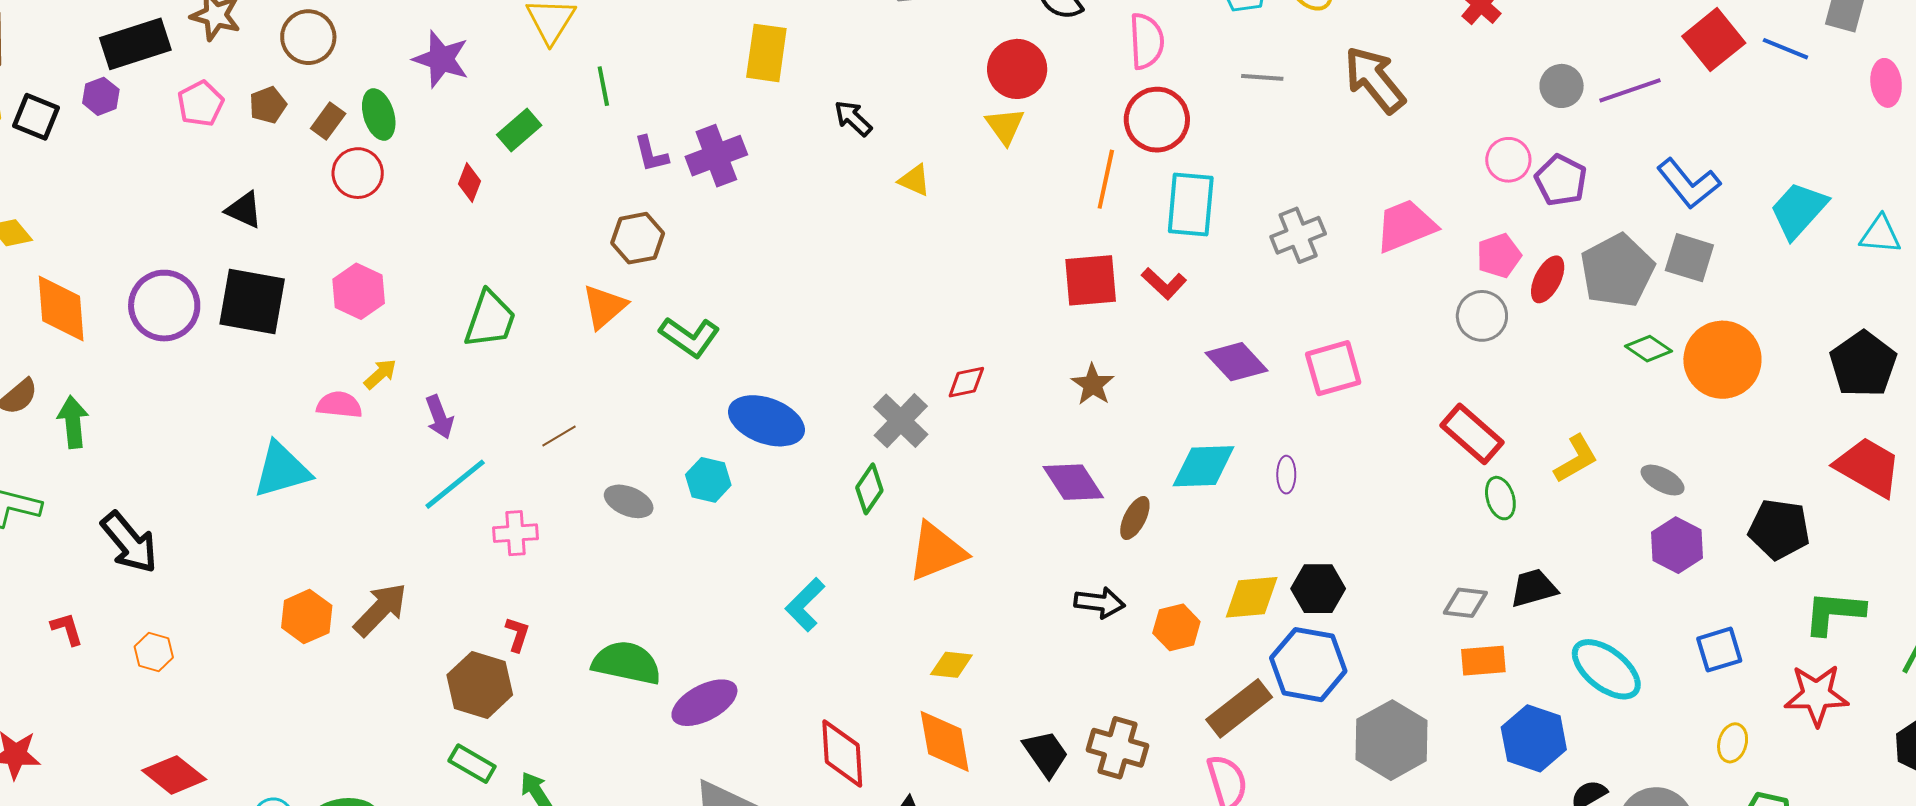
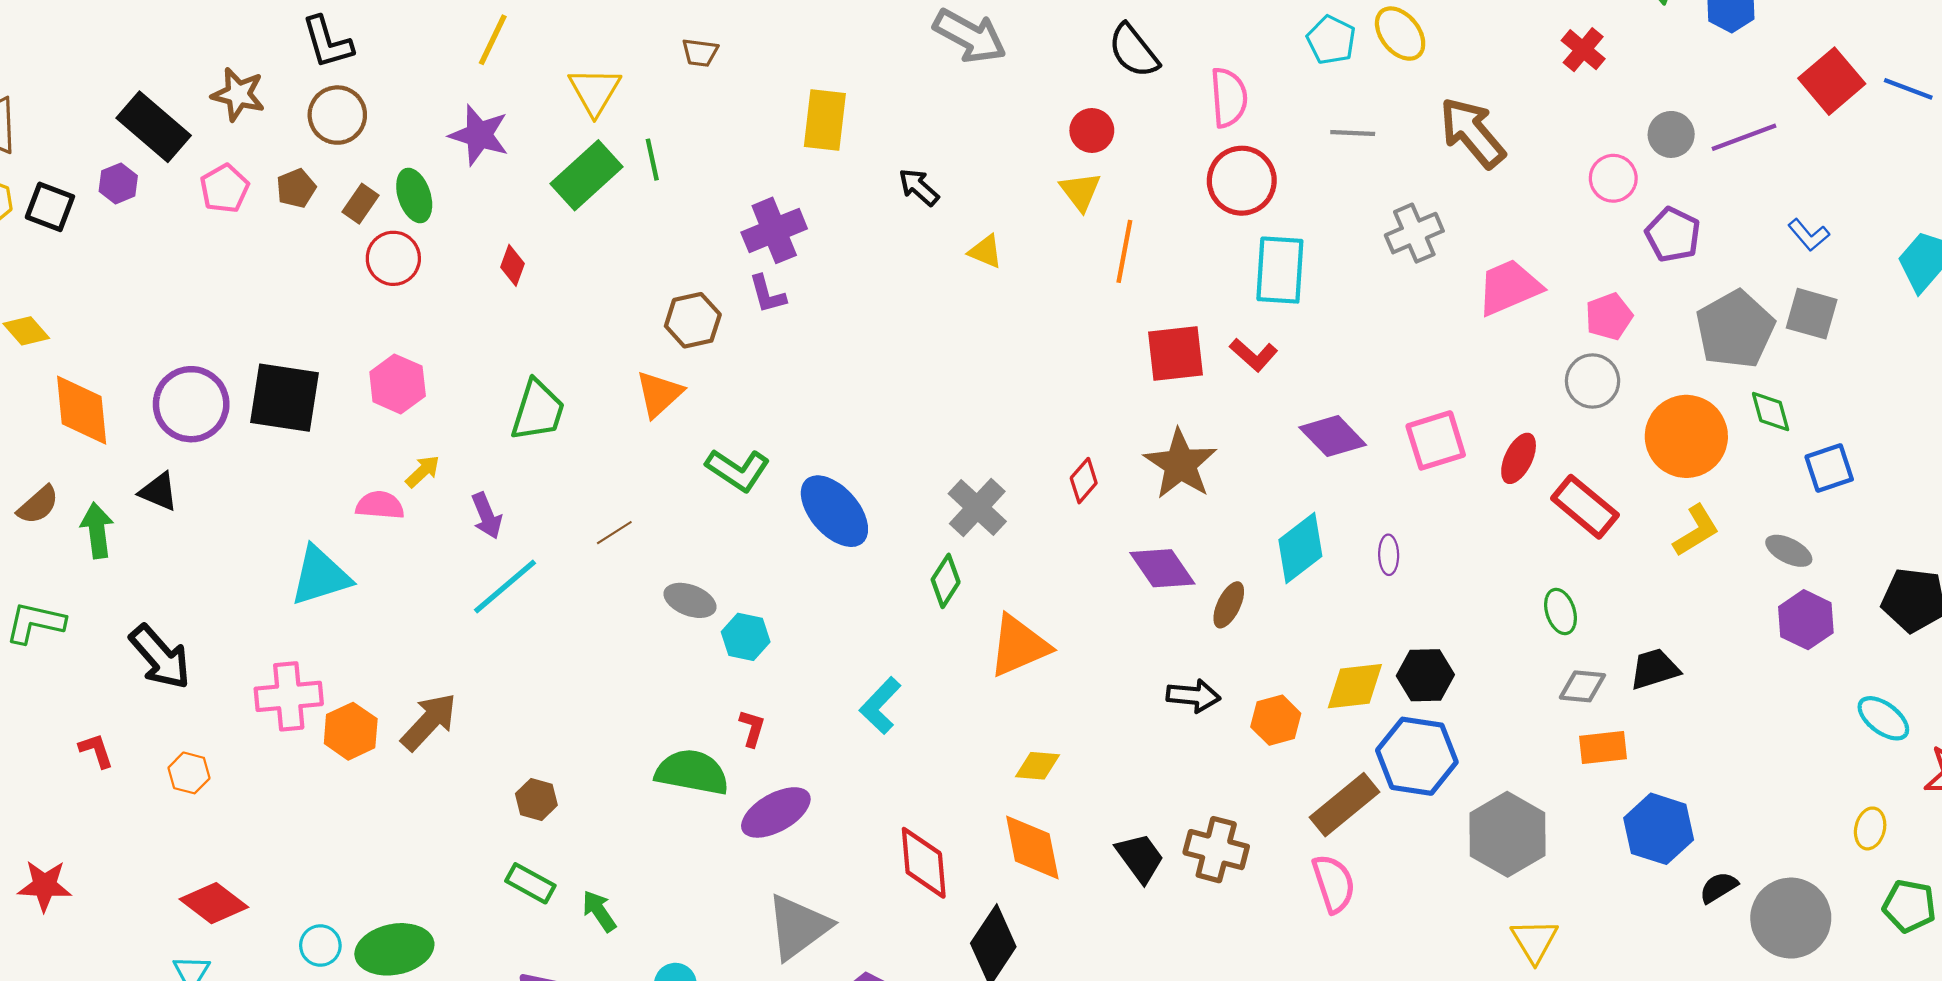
black rectangle: (135, 44) -> (154, 127), turned 60
red circle: (1017, 69) -> (1092, 131), size x0.7
green rectangle: (519, 130) -> (586, 175), moved, size x1.5
purple L-shape: (651, 154) -> (767, 294), moved
pink circle: (1508, 160) -> (1613, 178), moved
orange line: (1106, 179) -> (1124, 251), moved
blue L-shape: (1688, 184) -> (1809, 235), size x0.6
black triangle: (244, 210) -> (159, 492), moved
gray cross: (1298, 235) -> (1414, 233), moved
red ellipse: (1548, 279) -> (1519, 458), moved
green L-shape: (690, 337) -> (738, 470), moved
green diamond: (1649, 349) -> (1771, 411), turned 42
orange circle: (1722, 360) -> (1686, 436), moved
red diamond: (966, 382) -> (1084, 481), moved, turned -36
brown star: (1093, 385) -> (1180, 464), size x1.6
blue ellipse: (766, 421) -> (834, 511), turned 30
cyan diamond: (1204, 466) -> (1300, 548), turned -34
cyan hexagon: (708, 480) -> (746, 637), moved
green ellipse: (1500, 498) -> (1560, 611), moved
pink cross: (515, 533) -> (289, 696), moved, size x1.4
red L-shape: (517, 634) -> (752, 728), moved
blue square: (1719, 650) -> (1829, 468), moved
cyan ellipse: (1606, 669) -> (1883, 718), moved, size x0.7
brown hexagon: (480, 685) -> (536, 799), size x0.6

